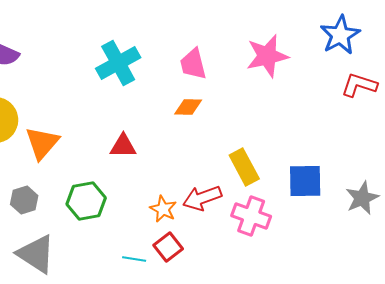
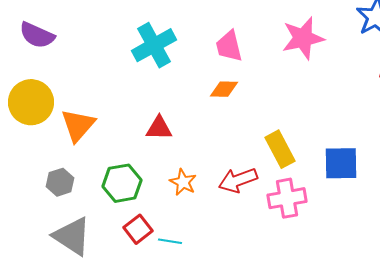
orange star: (163, 209) -> (183, 182), moved
pink cross: (251, 216) -> (287, 198), turned -30
red square: (168, 247) -> (138, 229), moved

